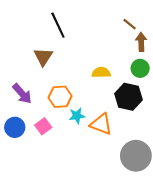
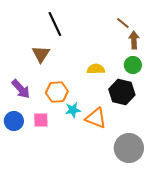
pink square: (43, 126) -> (41, 120), turned 35

